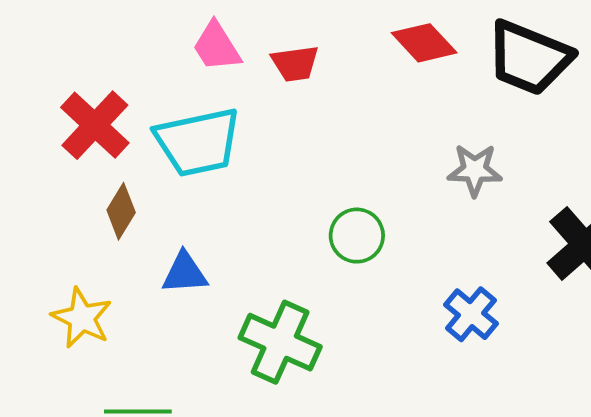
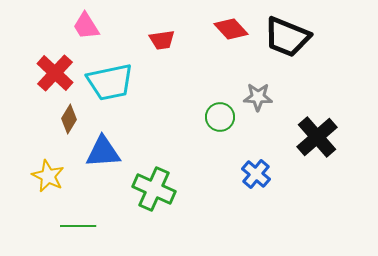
pink trapezoid: (217, 47) -> (86, 26), moved
green circle: (357, 236) -> (220, 117), moved
blue triangle: (185, 273) -> (103, 152), size x1.4

